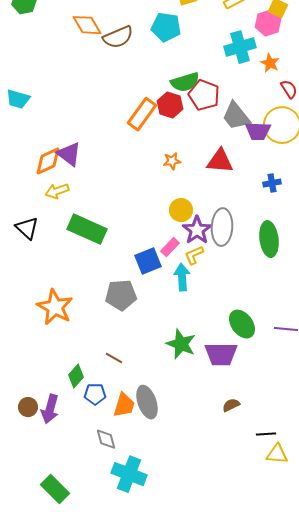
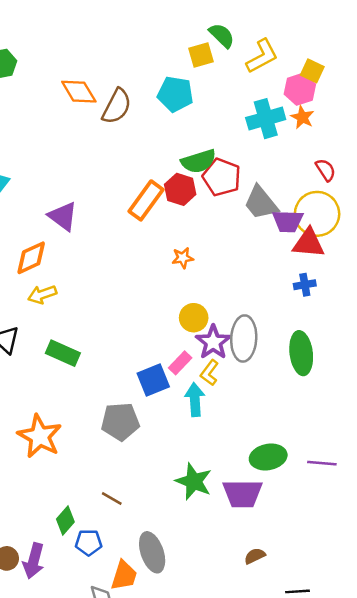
brown semicircle: (118, 37) -> (117, 106), turned -40
orange star: (270, 63) -> (302, 117), moved
purple triangle: (69, 154) -> (63, 216), moved
red triangle: (220, 161) -> (308, 243), moved
green rectangle: (87, 229) -> (63, 353), moved, size x0.7
yellow L-shape: (194, 255) -> (210, 373), turned -30
green ellipse: (242, 324) -> (268, 457), turned -64
orange trapezoid: (124, 405) -> (124, 576), moved

